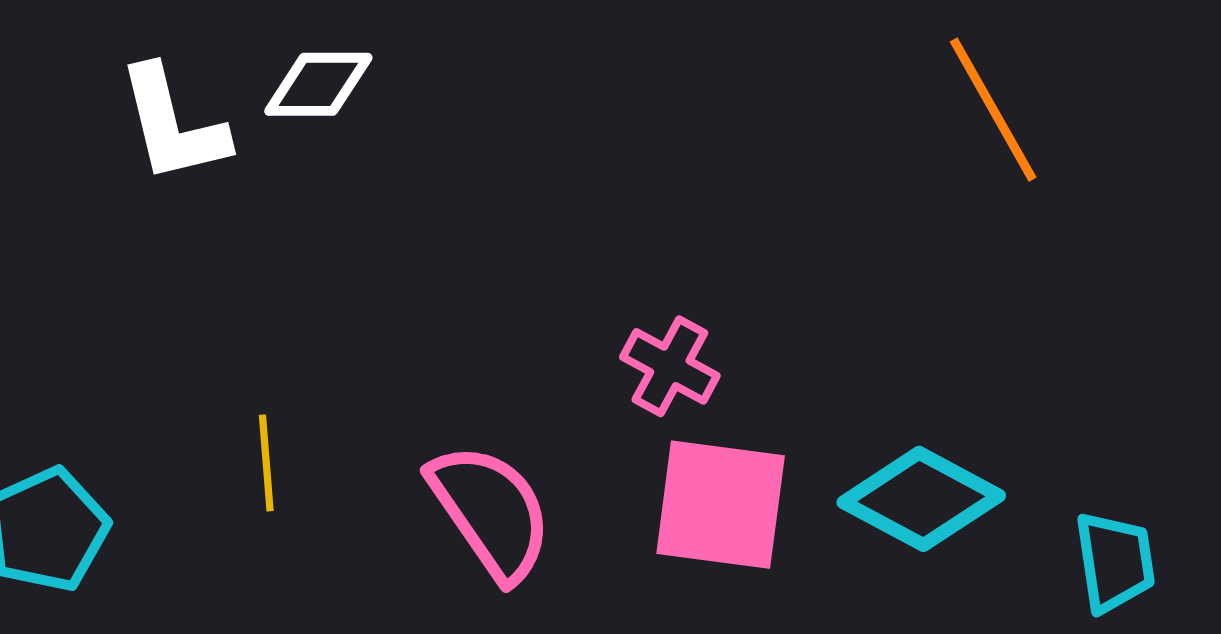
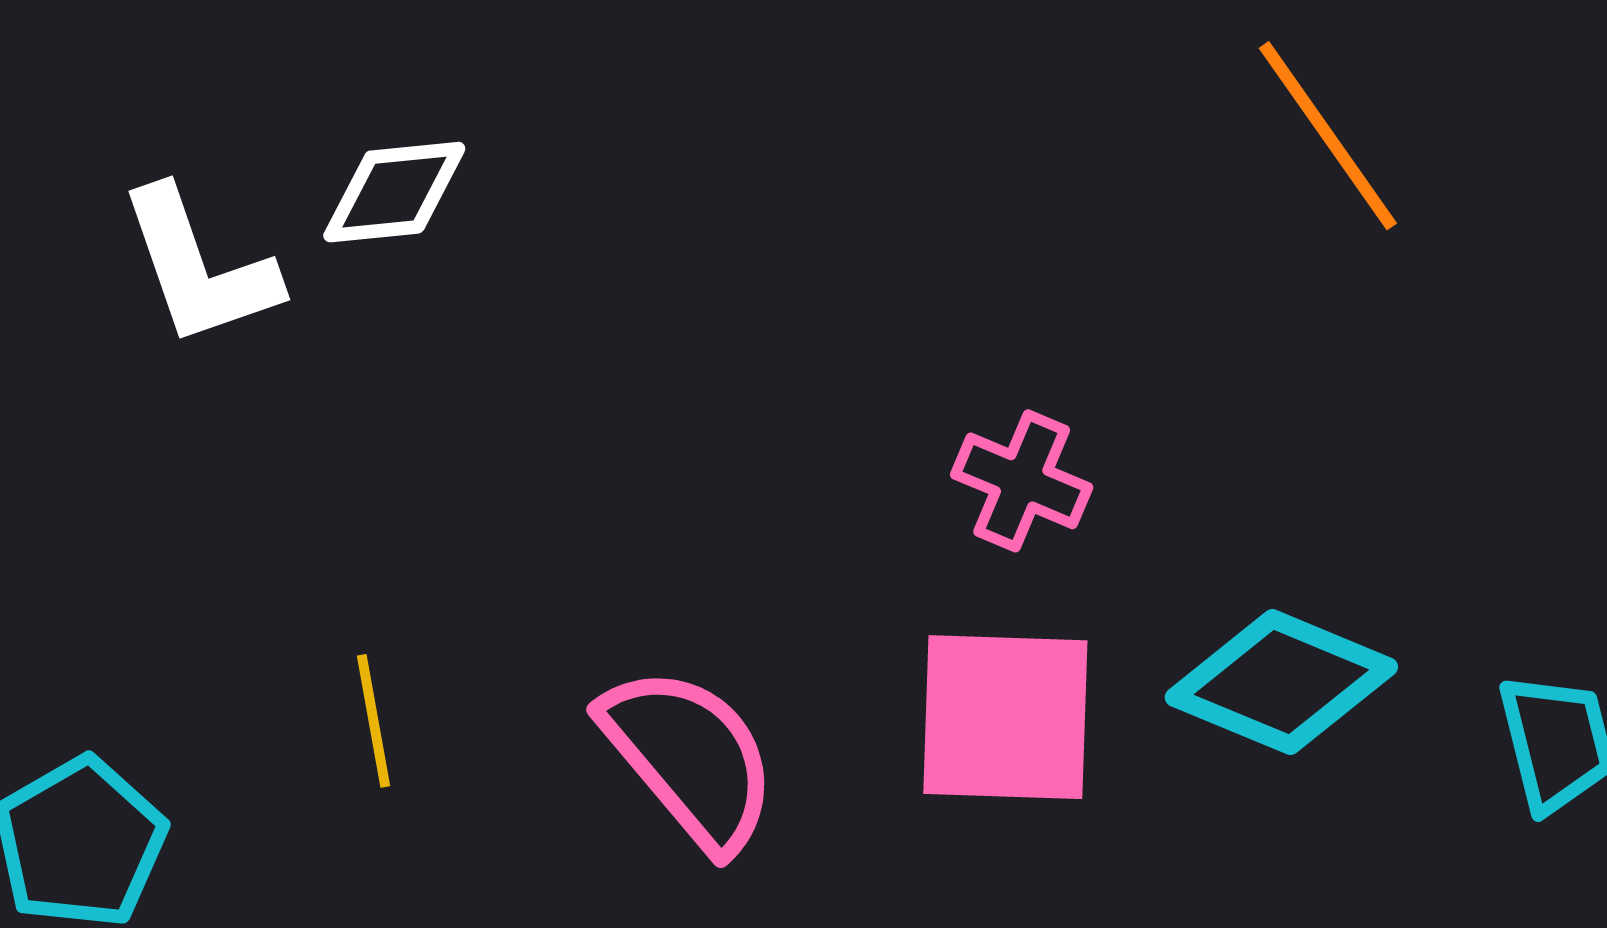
pink cross: (670, 366) -> (1022, 481), moved

